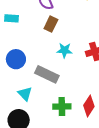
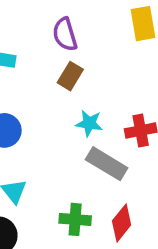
gray rectangle: (47, 74) -> (107, 164), moved

